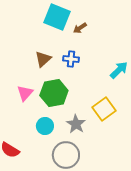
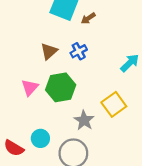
blue cross: (71, 59) -> (79, 51), turned -35
cyan circle: (45, 126) -> (40, 138), moved

